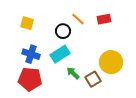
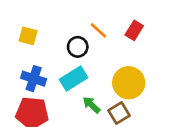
red rectangle: (104, 19) -> (134, 30), turned -48
yellow circle: (111, 62) -> (129, 83), moved

